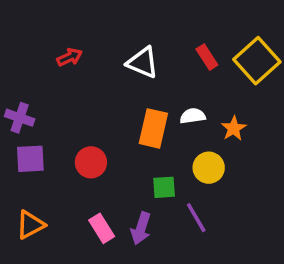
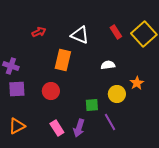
orange rectangle: (153, 128) -> (63, 60), moved
orange star: (234, 128) -> (137, 83), moved

